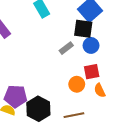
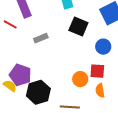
black square: (83, 29) -> (78, 26), moved
gray rectangle: (66, 48) -> (41, 38), moved

